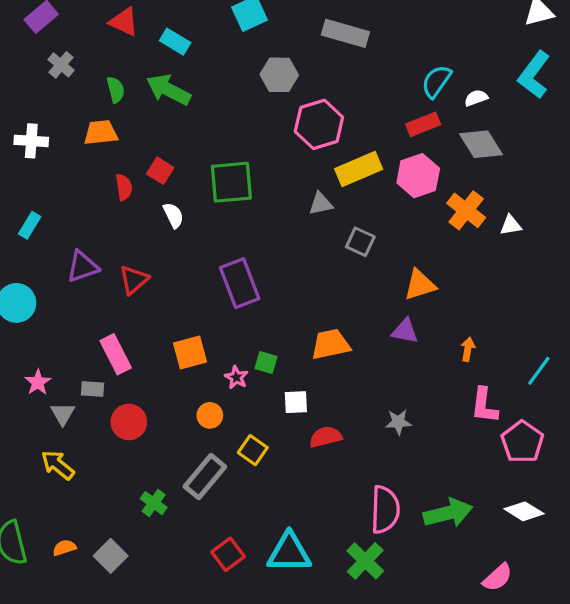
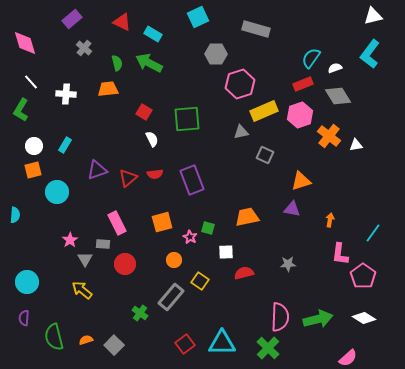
red semicircle: (124, 187) -> (155, 174), moved, turned 91

